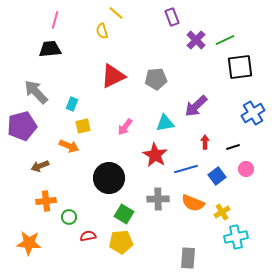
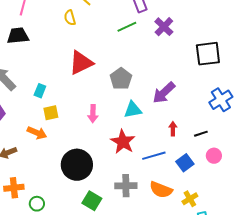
green line: (225, 40) -> (127, 27), moved
gray pentagon: (156, 79) -> (121, 79), moved, turned -30
pink arrow: (125, 127) -> (93, 114), turned -36

